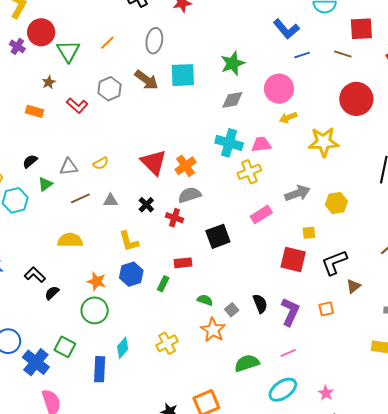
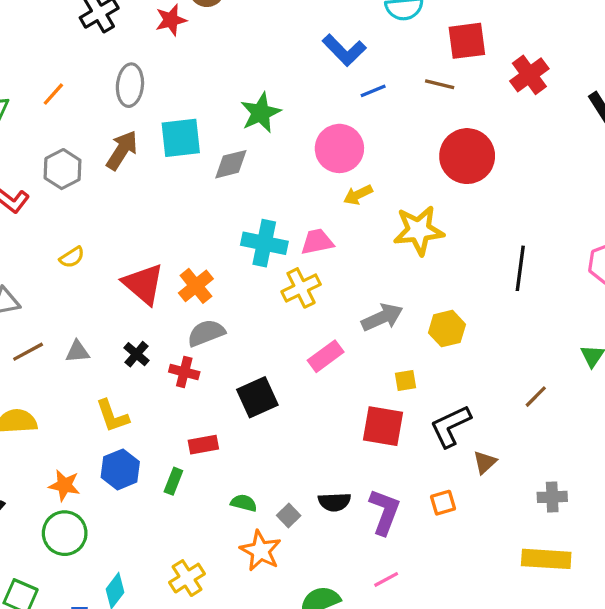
brown arrow: (147, 80) -> (122, 150), turned -90
gray diamond: (232, 100) -> (231, 164), moved
yellow semicircle: (101, 163) -> (72, 257), moved
black semicircle: (260, 304) -> (334, 502), turned 114

